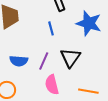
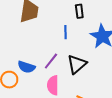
blue semicircle: (19, 61) -> (26, 67), moved

